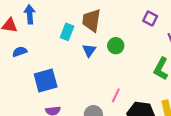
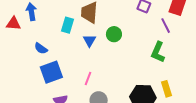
blue semicircle: (20, 52) -> (41, 48), moved, turned -120
pink line: (116, 95) -> (88, 79), moved

